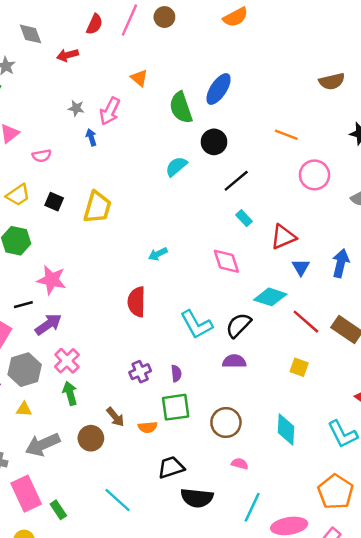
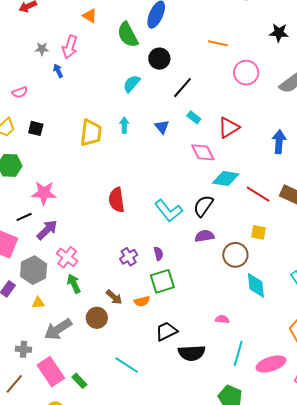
yellow trapezoid: (97, 207) -> (91, 133), moved
cyan arrow: (158, 254) -> (124, 125), moved, turned 126
pink diamond: (226, 261) -> (203, 152), moved
blue triangle: (301, 267) -> (162, 127), moved
brown circle: (226, 423) -> (235, 255), moved

